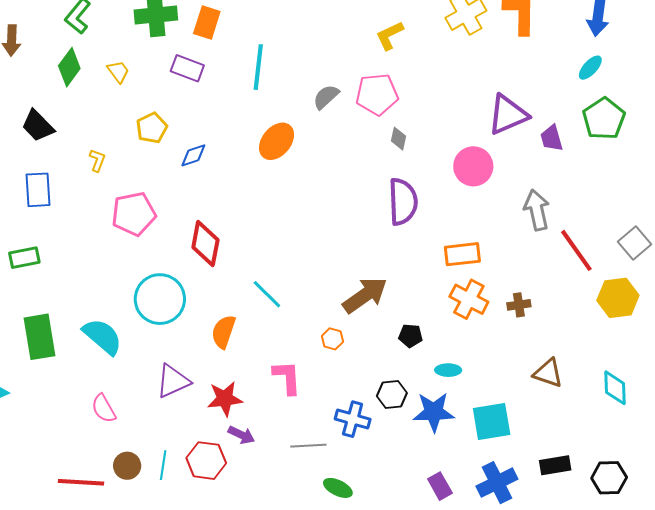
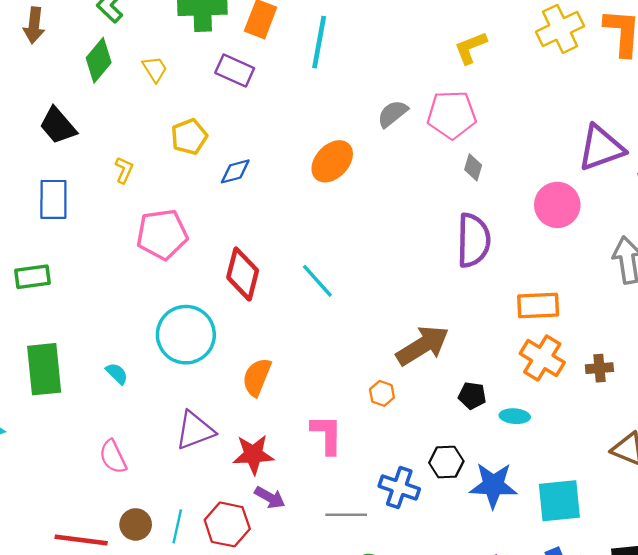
cyan line: (258, 67) -> (319, 42), moved
cyan line: (267, 294) -> (317, 281), moved
cyan semicircle: (102, 336) -> (117, 374), size x0.5
cyan ellipse: (448, 370) -> (515, 416), moved

